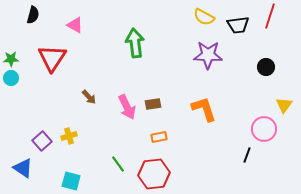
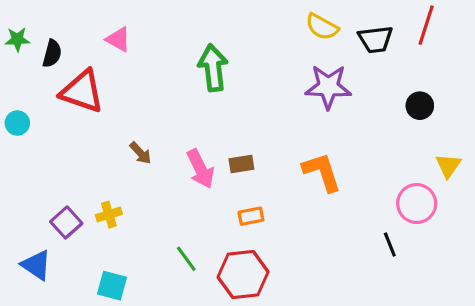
black semicircle: (33, 15) -> (52, 54), moved
red triangle: (52, 58) -> (82, 91), turned -44
green star: (11, 59) -> (17, 39), moved
black line: (247, 155) -> (390, 245), turned -42

